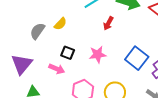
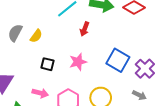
gray semicircle: (37, 31) -> (15, 33), moved
pink arrow: (57, 69) -> (40, 93), moved

